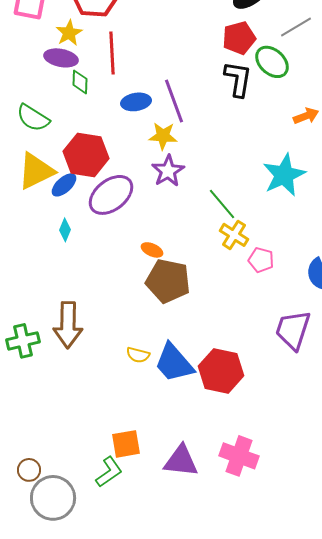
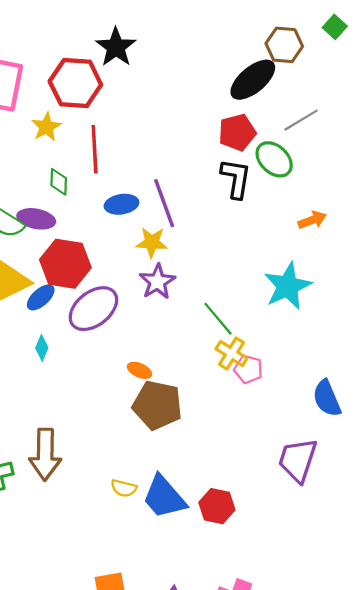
purple ellipse: (61, 58) -> (36, 219), moved
pink pentagon: (261, 260) -> (248, 369), moved
red hexagon: (221, 371) -> (217, 506), size x0.7

